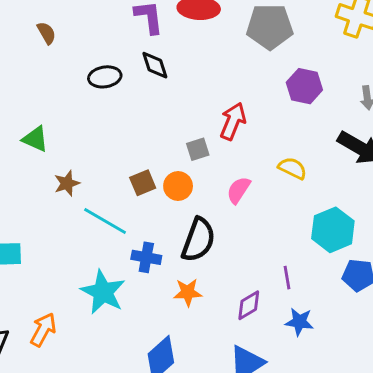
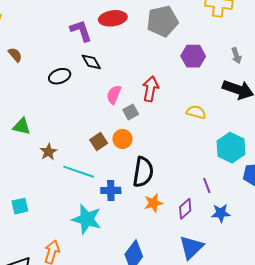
pink semicircle: (239, 190) -> (114, 95), moved
orange star: (188, 292) -> (153, 203), moved

